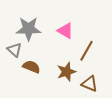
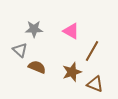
gray star: (28, 29) -> (34, 29), size x0.7

